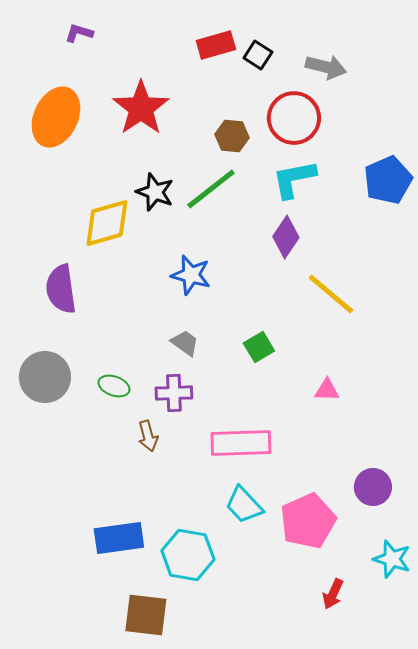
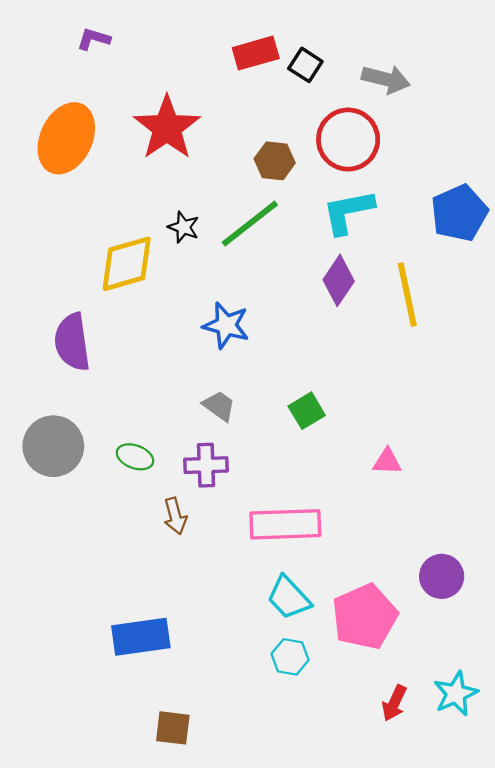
black star: (155, 192) -> (184, 227), size x0.7
yellow line: (331, 294) -> (407, 295), moved, turned 38
cyan hexagon: (188, 555) -> (290, 657), moved, size x0.6
cyan star: (392, 559) -> (456, 694), moved, turned 30
brown square: (146, 615) -> (173, 728), size x0.7

